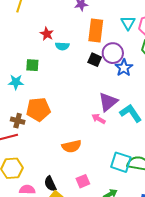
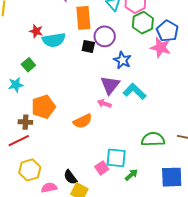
cyan semicircle: (62, 46) -> (54, 40), size x1.6
green square: (32, 65) -> (28, 65), turned -32
blue star: (124, 68) -> (122, 60), moved
orange semicircle: (72, 146) -> (83, 121), moved
cyan square: (121, 162) -> (116, 158), moved

